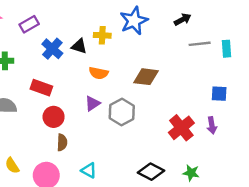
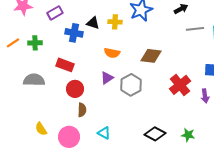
black triangle: (79, 46) -> (93, 23), moved
blue cross: (52, 49) -> (74, 33), turned -30
red cross: (181, 128) -> (180, 85), moved

